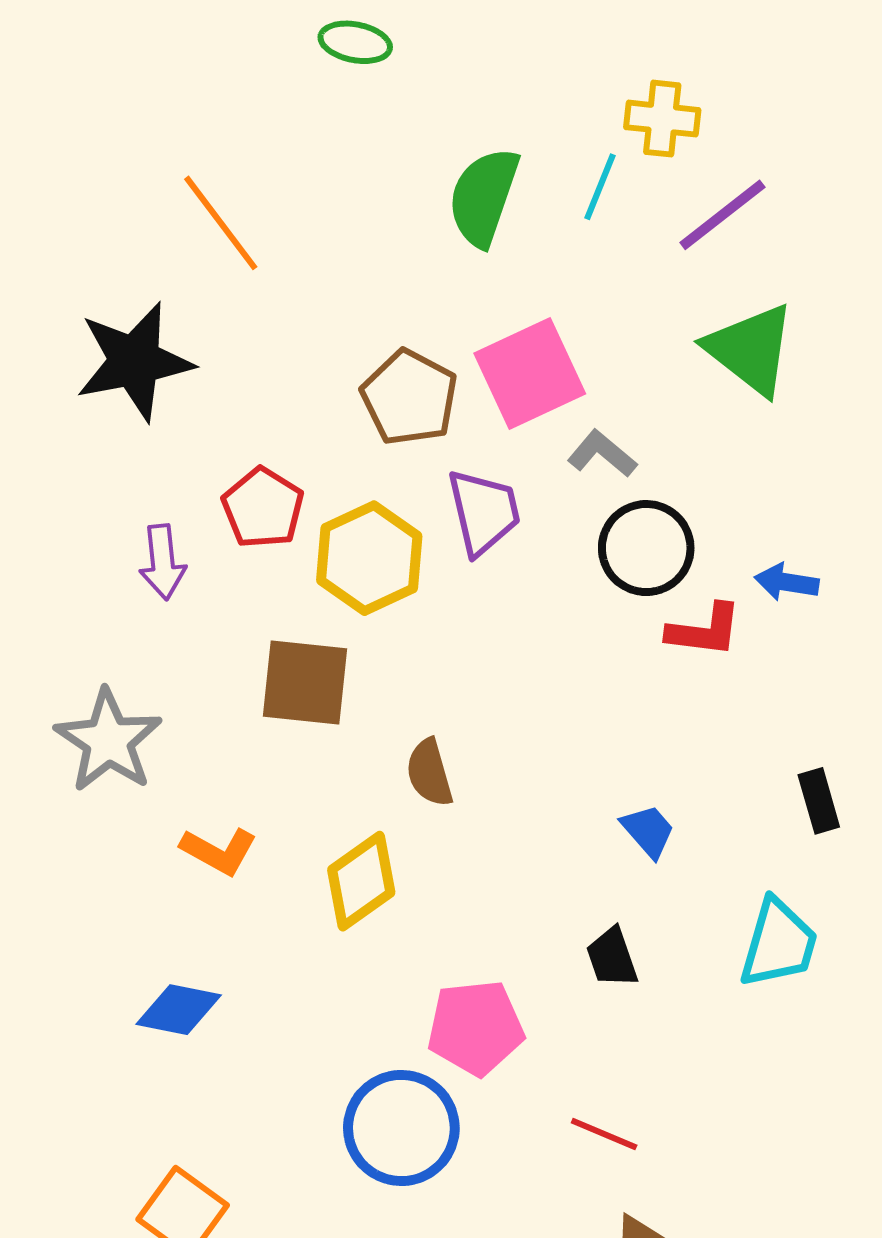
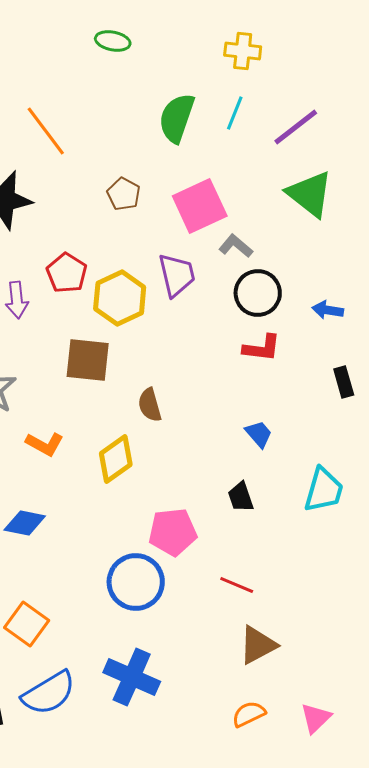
yellow cross: (662, 119) -> (243, 51), moved
brown pentagon: (409, 398) -> (124, 194), moved, size x0.7
red L-shape: (704, 630) -> (262, 348), moved
black rectangle: (819, 801) -> (344, 382), moved

